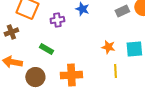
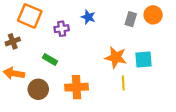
gray rectangle: (122, 11) -> (131, 19), turned -48
orange star: (108, 47) -> (116, 57), size x1.5

